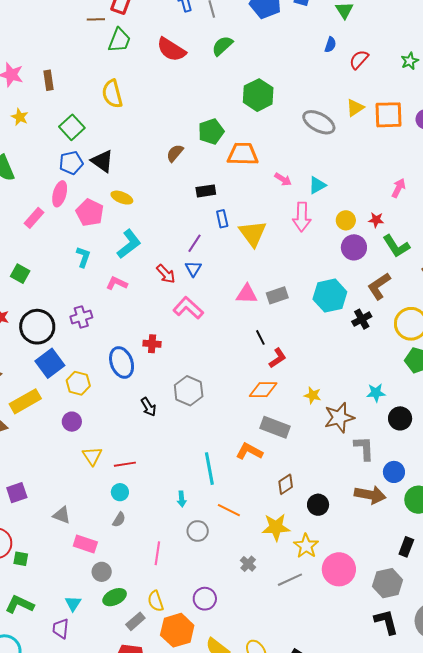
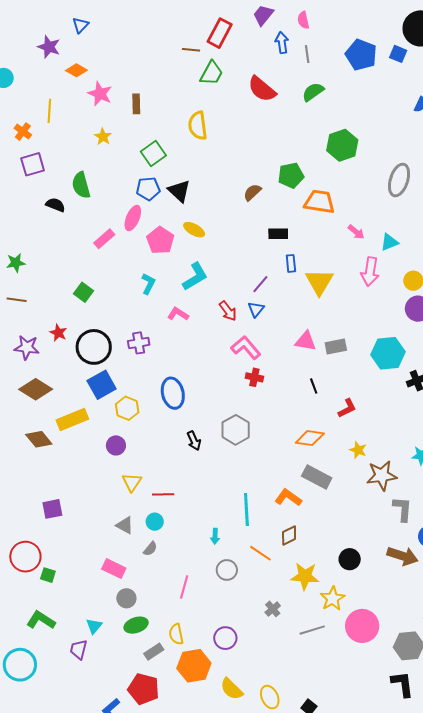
gray ellipse: (319, 122) -> (399, 180), turned 72
red cross: (152, 344) -> (254, 377), moved
red L-shape: (278, 358) -> (347, 408), moved
brown diamond: (286, 484) -> (289, 536), moved
gray triangle: (62, 515) -> (125, 525), moved

